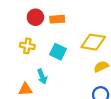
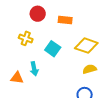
orange rectangle: (57, 19) -> (65, 20), moved

